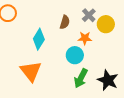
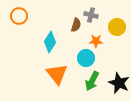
gray cross: (89, 15) -> (91, 15), moved, turned -32
orange triangle: (31, 71) -> (57, 74), moved

